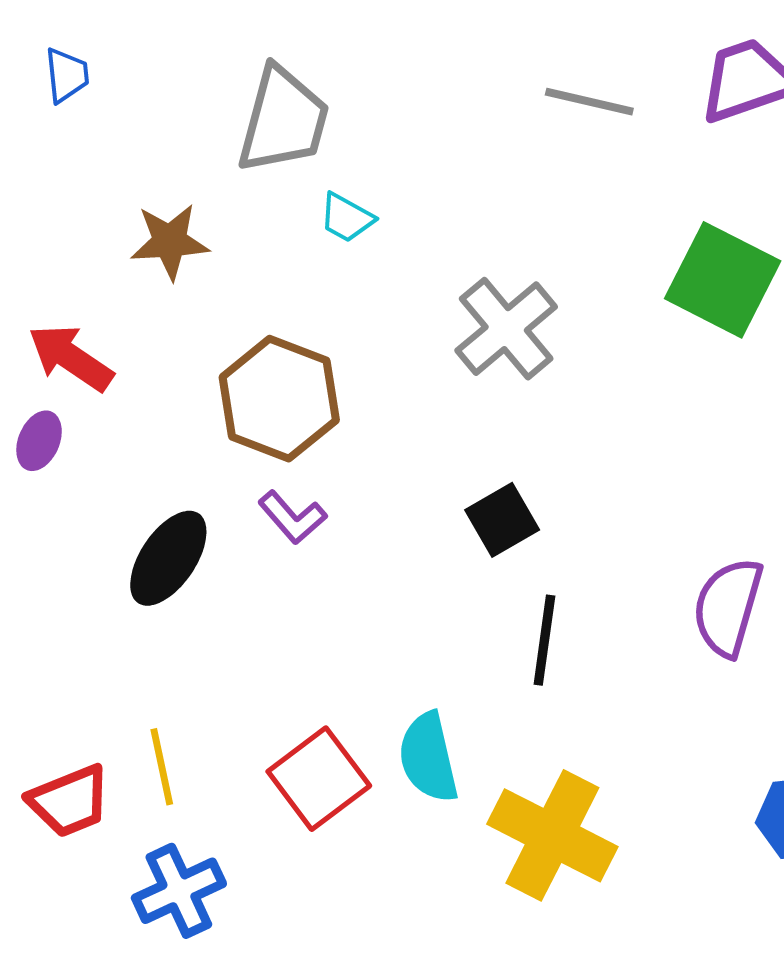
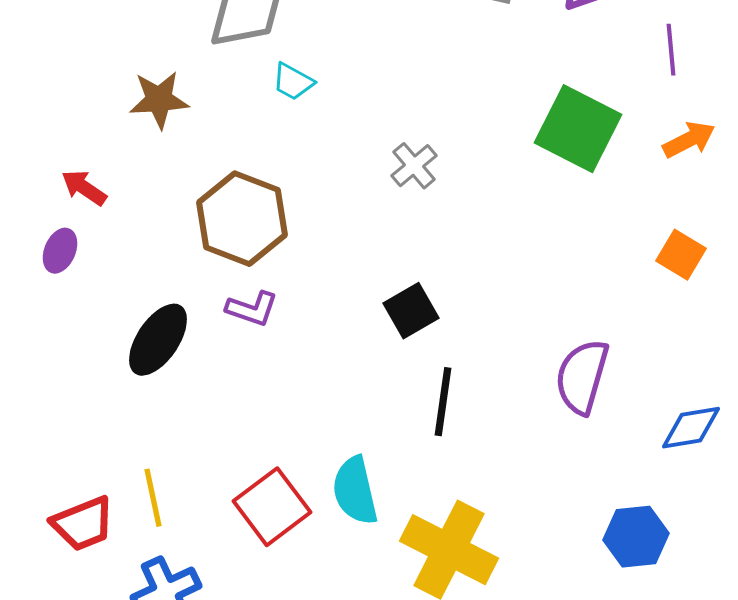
gray cross: (506, 329) -> (414, 166), size x0.6
red arrow: (71, 358) -> (84, 188), size x0.7
purple L-shape: (292, 517) -> (252, 309), turned -30

